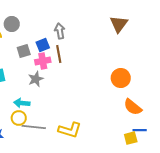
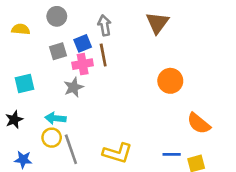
gray circle: (12, 24) -> (57, 16), moved
brown triangle: (119, 24) -> (157, 23), moved
orange circle: (121, 78) -> (170, 81), moved
gray line: (34, 127) -> (71, 149), turned 65
blue line: (140, 130) -> (172, 154), moved

